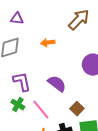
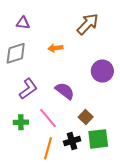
purple L-shape: (22, 82) -> (28, 89), turned 65
green cross: (18, 105) -> (21, 122), moved, turned -32

